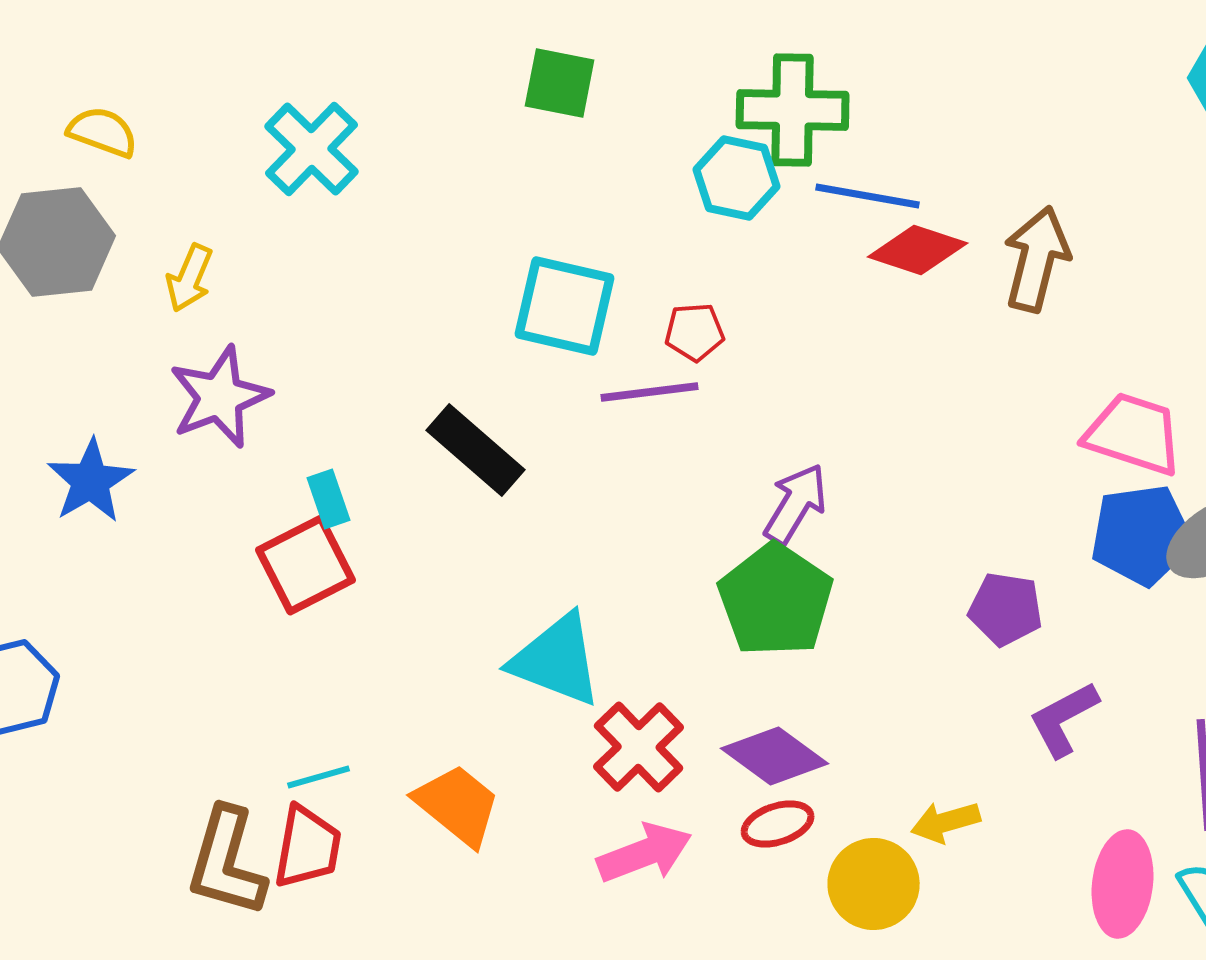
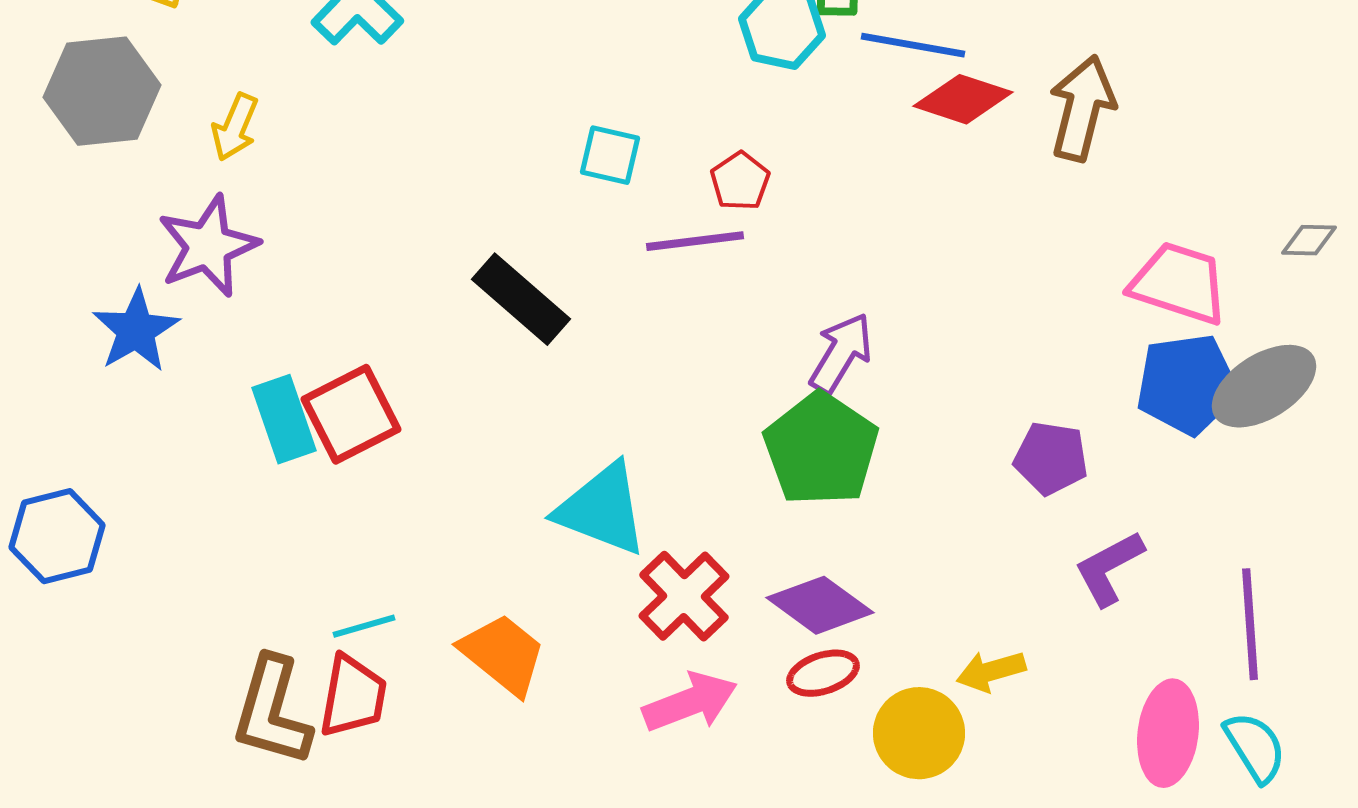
cyan square: (565, 306) -> (610, 155), size x0.6
red pentagon: (695, 332) -> (740, 181), turned -30
purple star: (220, 397) -> (208, 246), moved
cyan rectangle: (329, 499) -> (284, 419), moved, size x1.5

